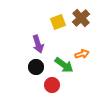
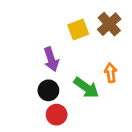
orange arrow: (82, 54) -> (111, 73), turned -80
red circle: (52, 85) -> (57, 115), moved

